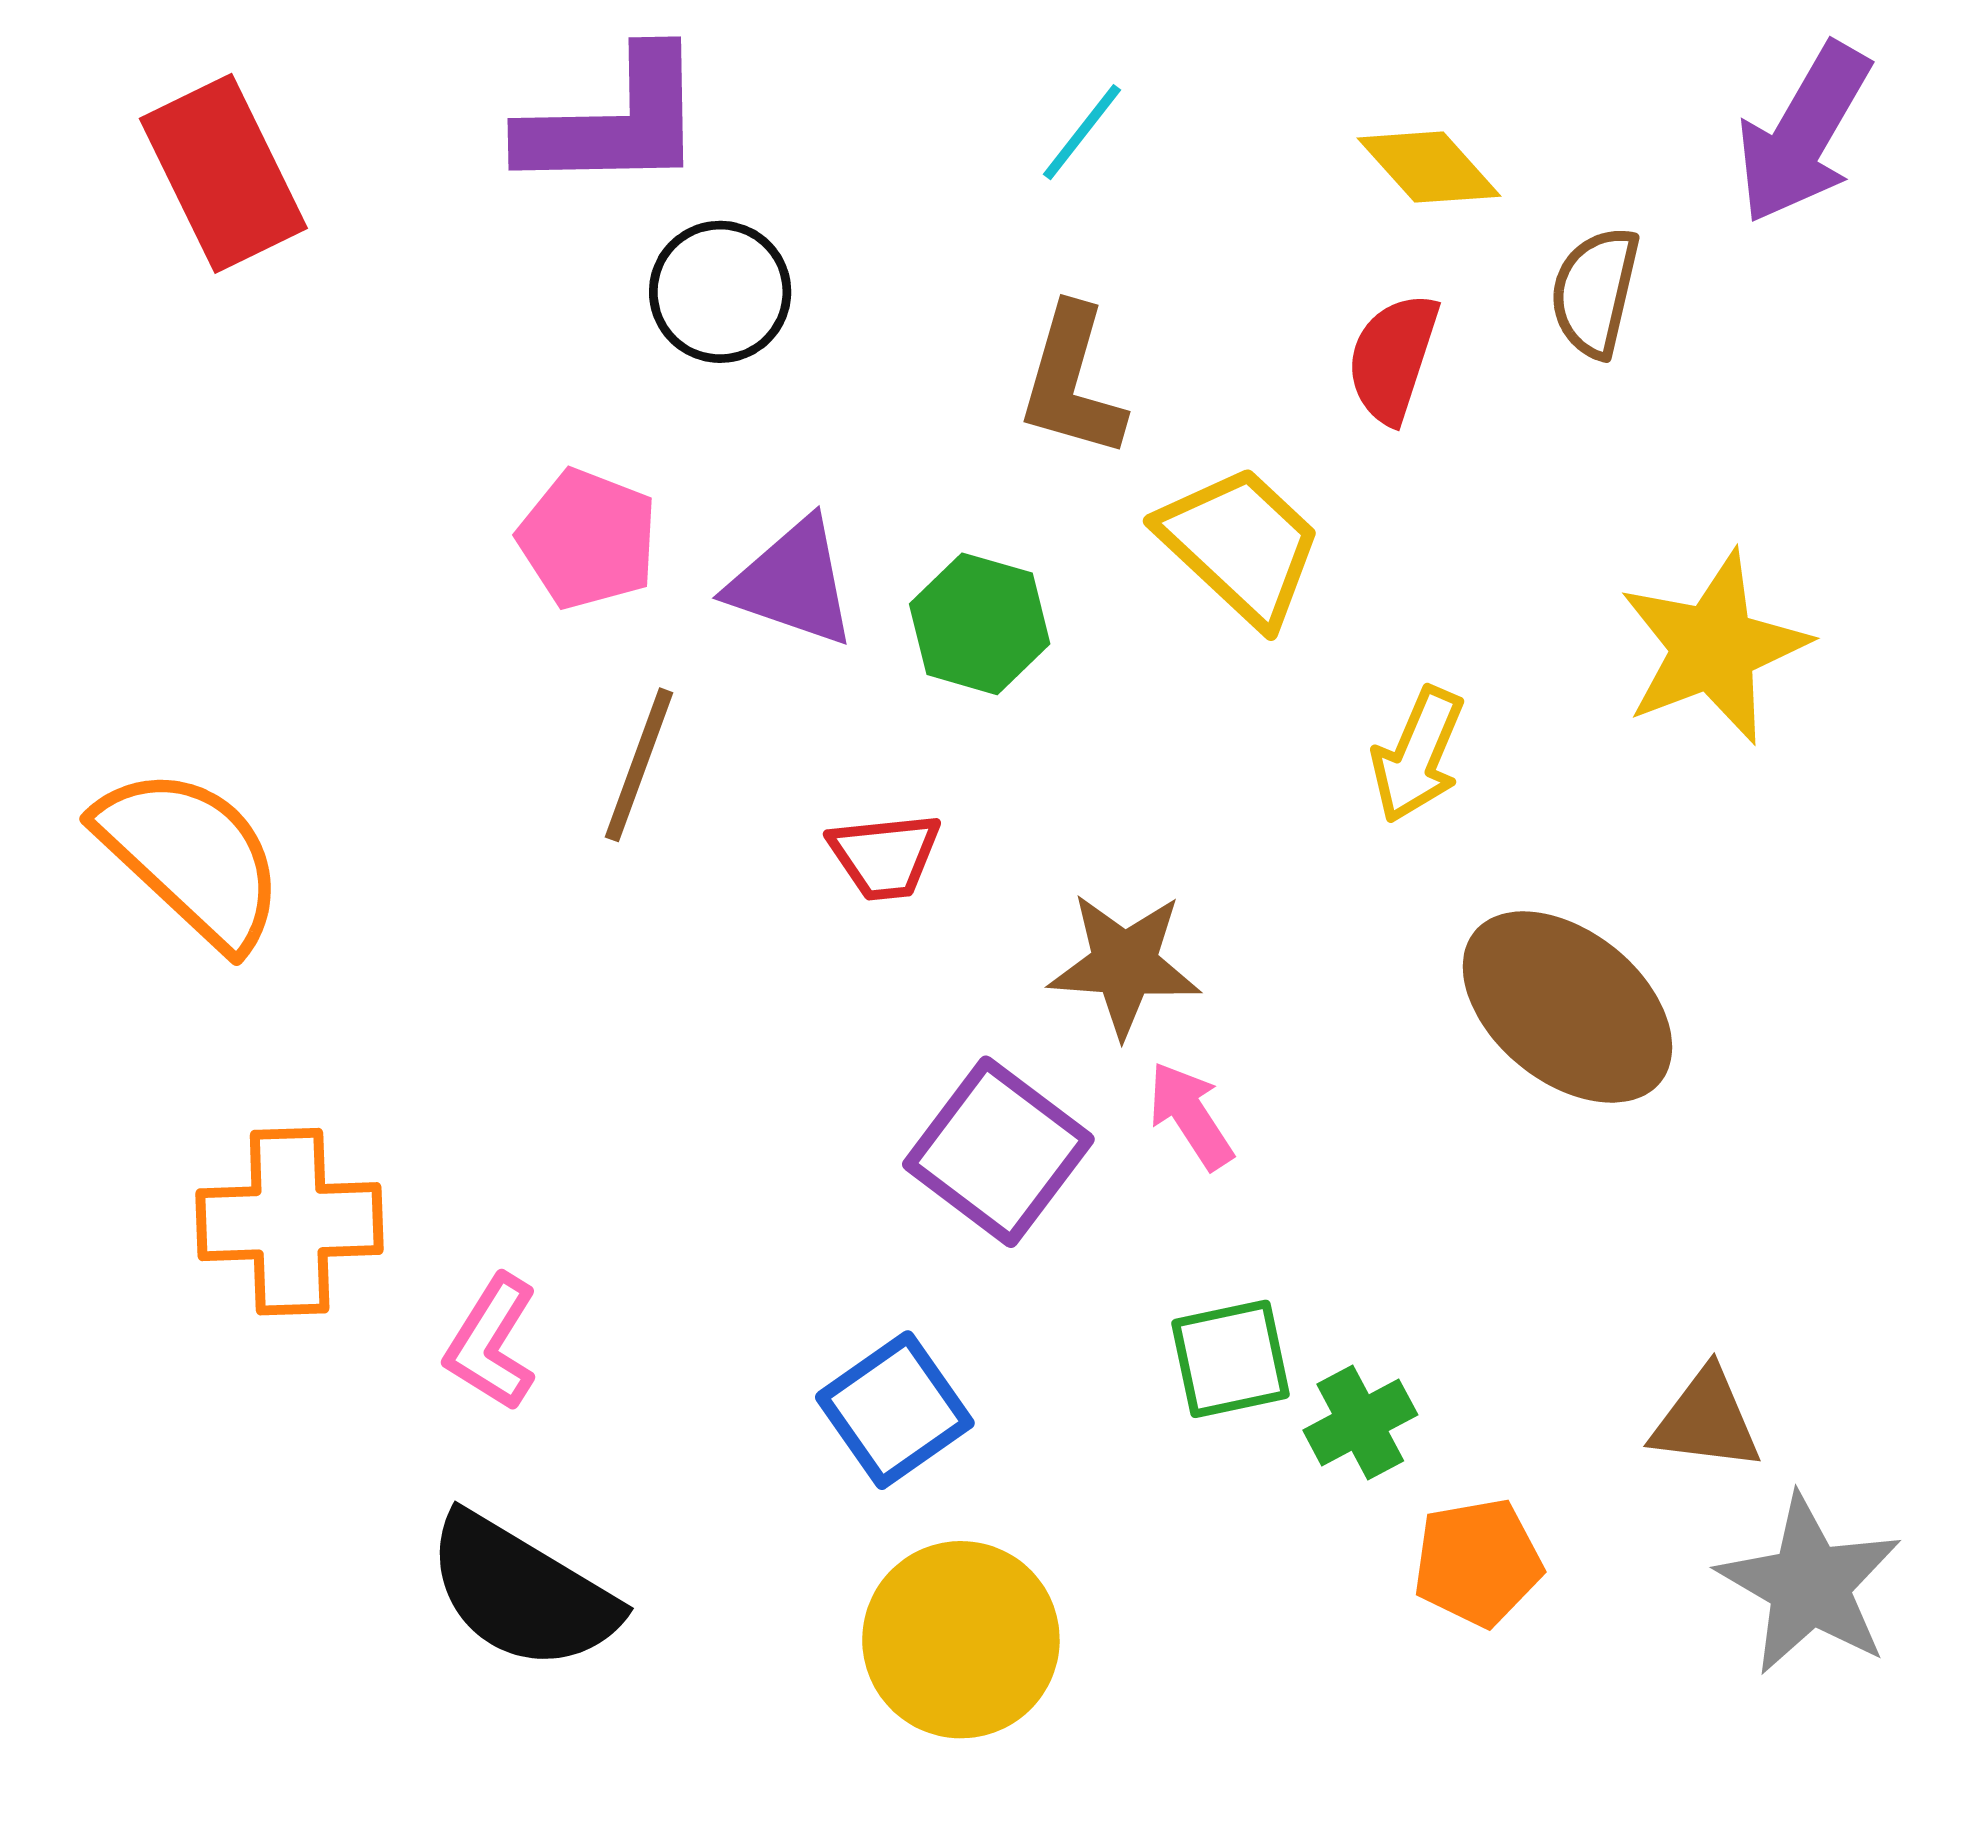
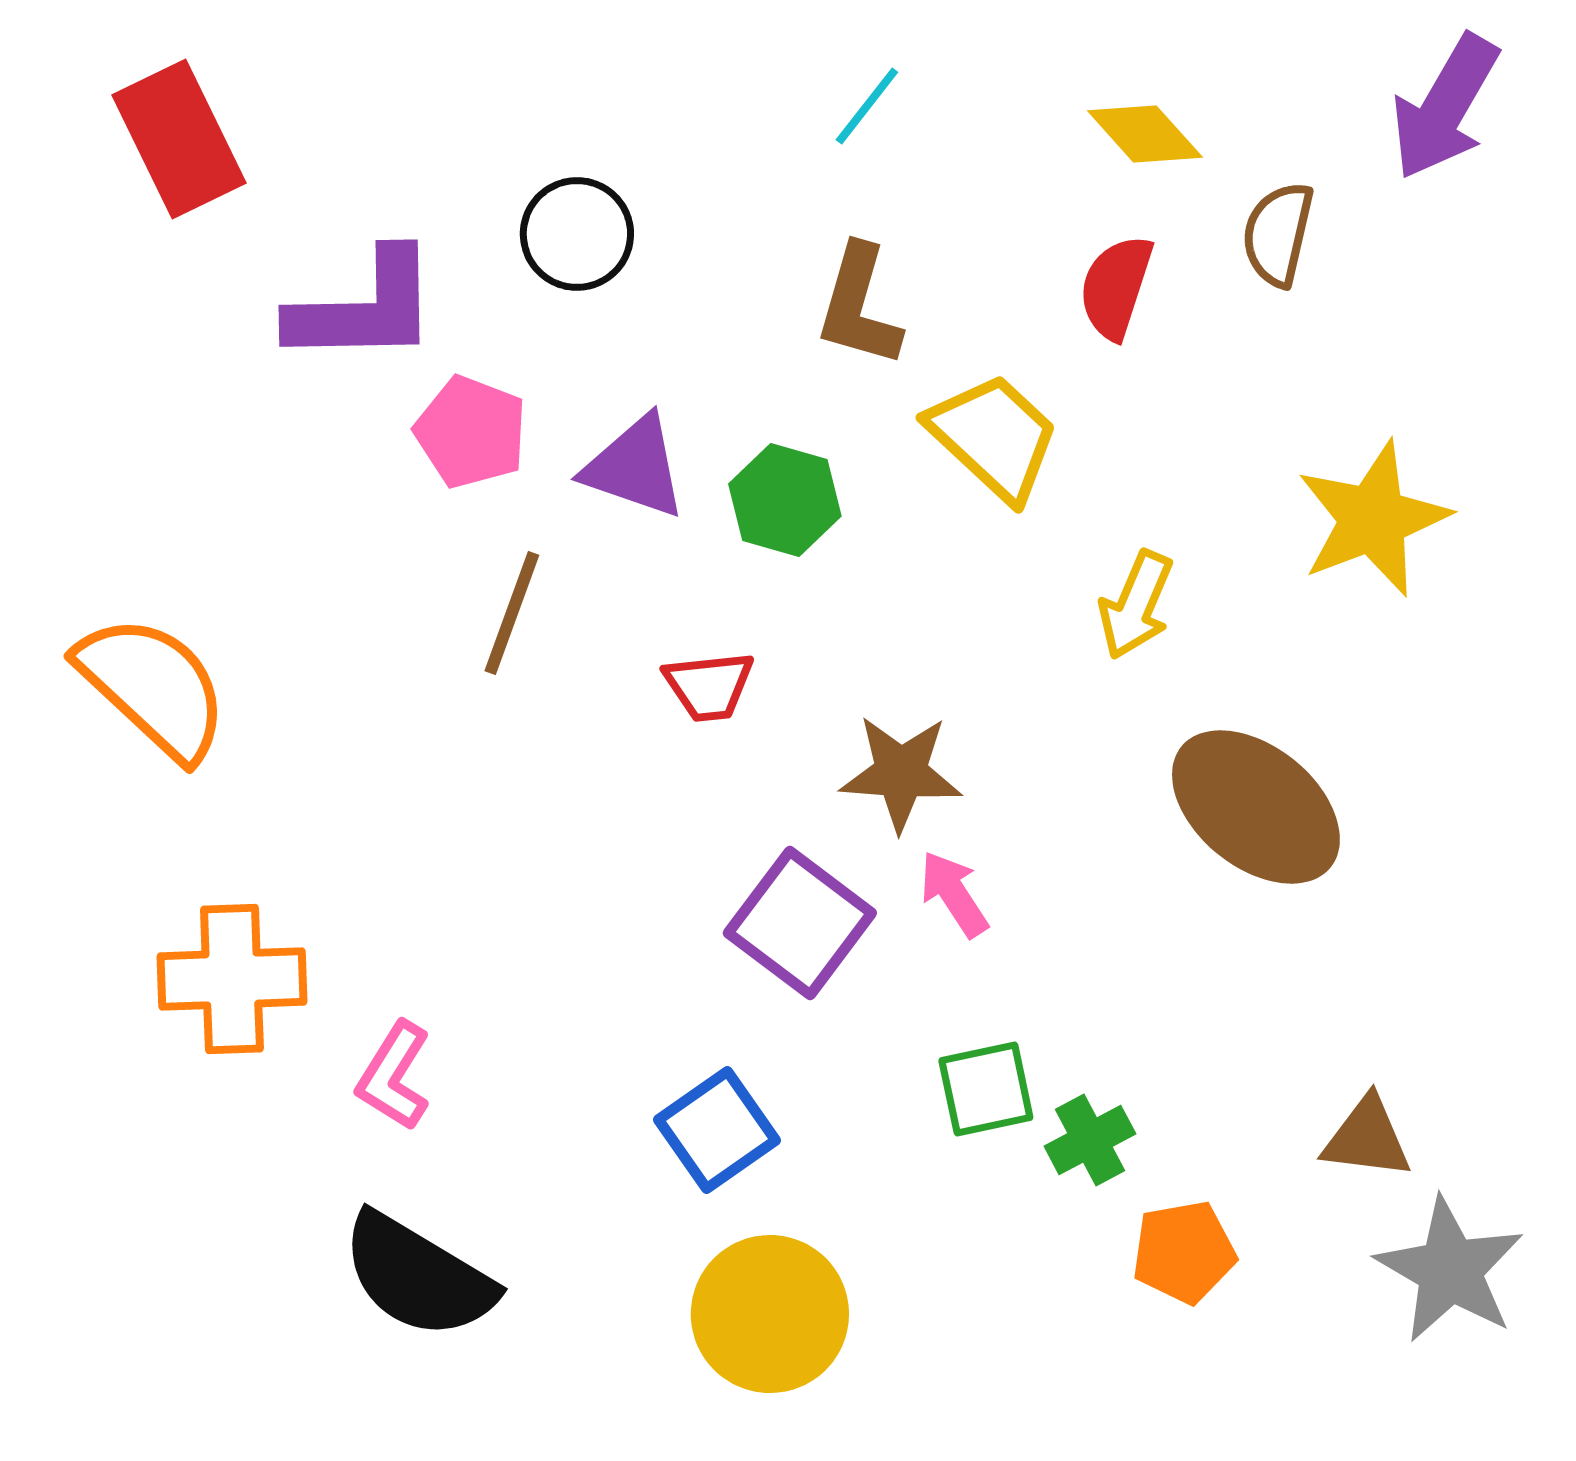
purple L-shape: (614, 122) -> (364, 308), moved

